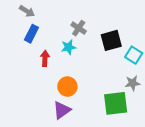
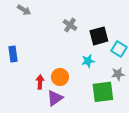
blue rectangle: (31, 34) -> (13, 54), moved, turned -35
cyan star: (69, 47) -> (88, 61), moved
red arrow: (45, 58) -> (40, 82), moved

